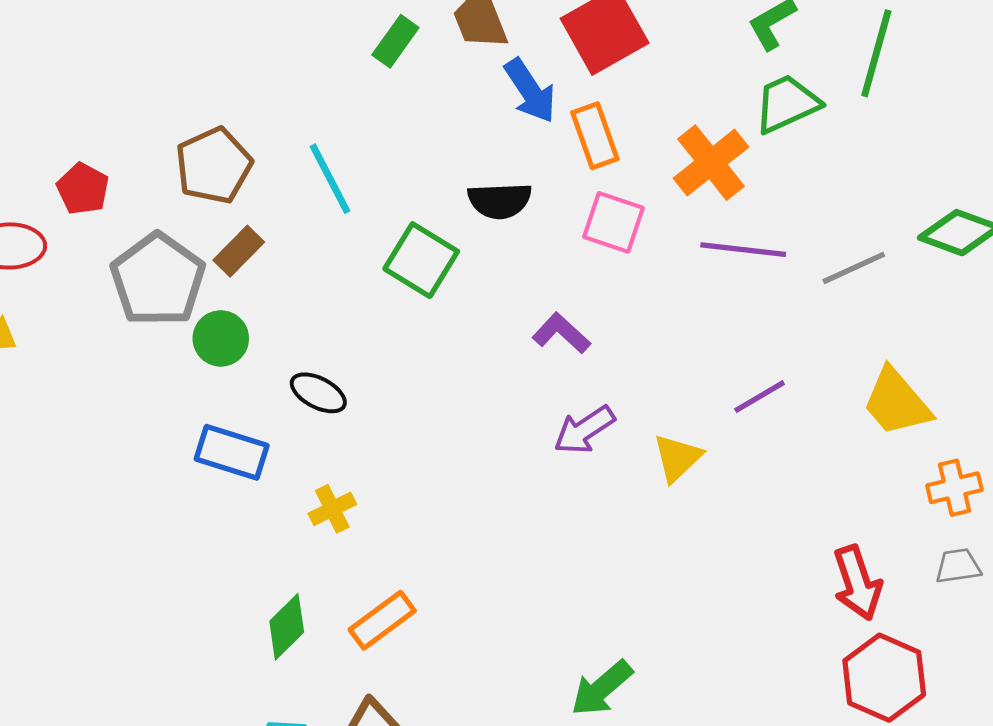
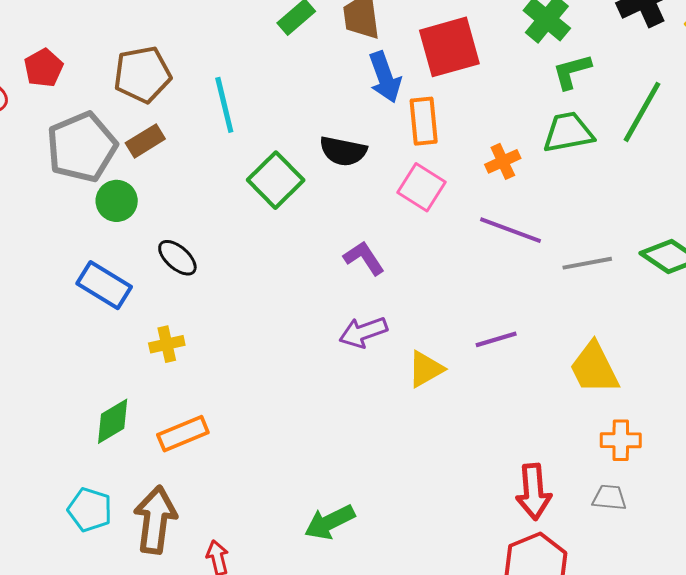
orange cross: (711, 163) -> (503, 161), size x0.6

